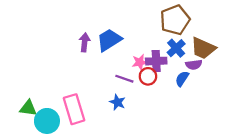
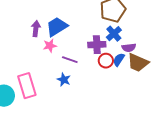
brown trapezoid: (203, 48) -> (138, 63), moved
pink star: (140, 62) -> (50, 46), moved
red circle: (148, 76) -> (106, 61), moved

